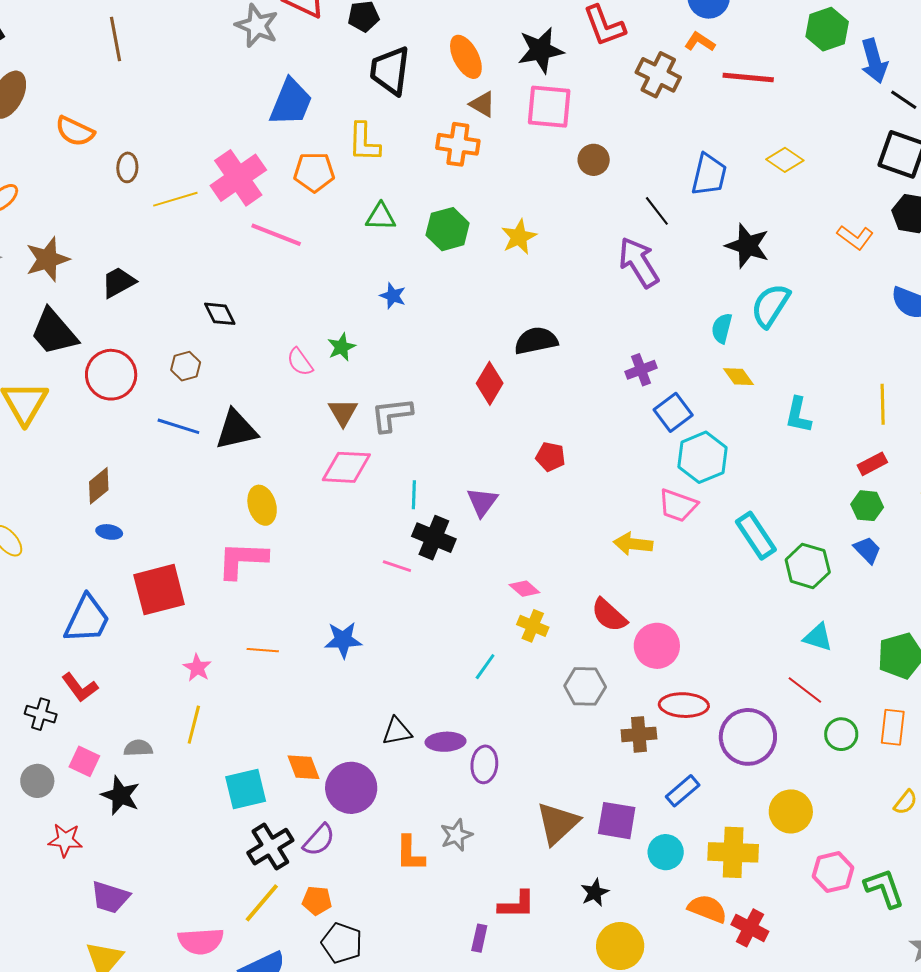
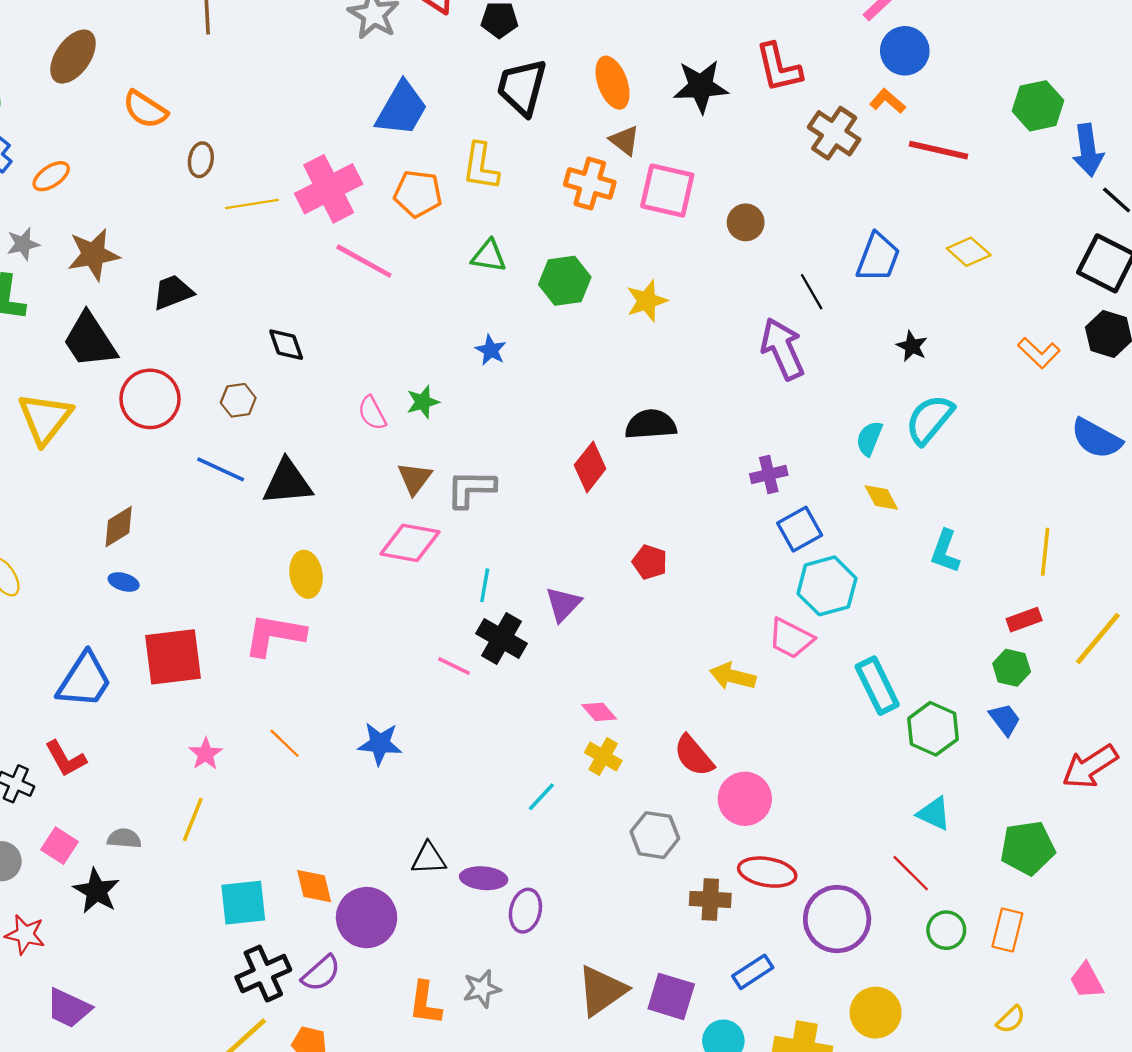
pink square: (549, 107) -> (667, 191), moved
black star: (747, 246) -> (912, 346), size x0.6
orange line: (263, 650) -> (285, 743), turned 32

